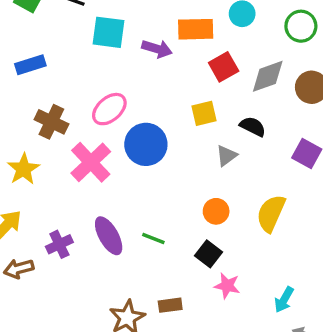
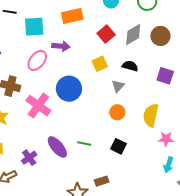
orange rectangle: (196, 29) -> (72, 16), moved
purple arrow: (157, 49) -> (61, 46), moved
pink ellipse: (109, 109) -> (37, 60), moved
orange circle: (216, 211) -> (117, 112), moved
pink star: (227, 286) -> (166, 139), moved

